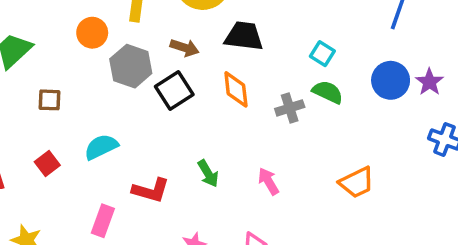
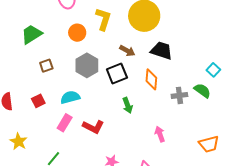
cyan square: (322, 54) -> (213, 70), moved
gray hexagon: (131, 66) -> (87, 65), moved
brown square: (50, 100) -> (46, 66), turned -32
green arrow: (208, 174) -> (128, 105), moved
pink rectangle: (103, 221) -> (65, 123), moved

